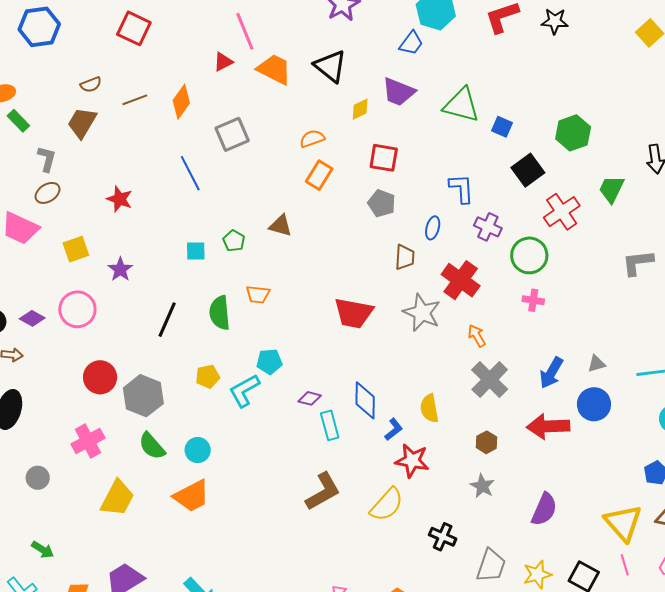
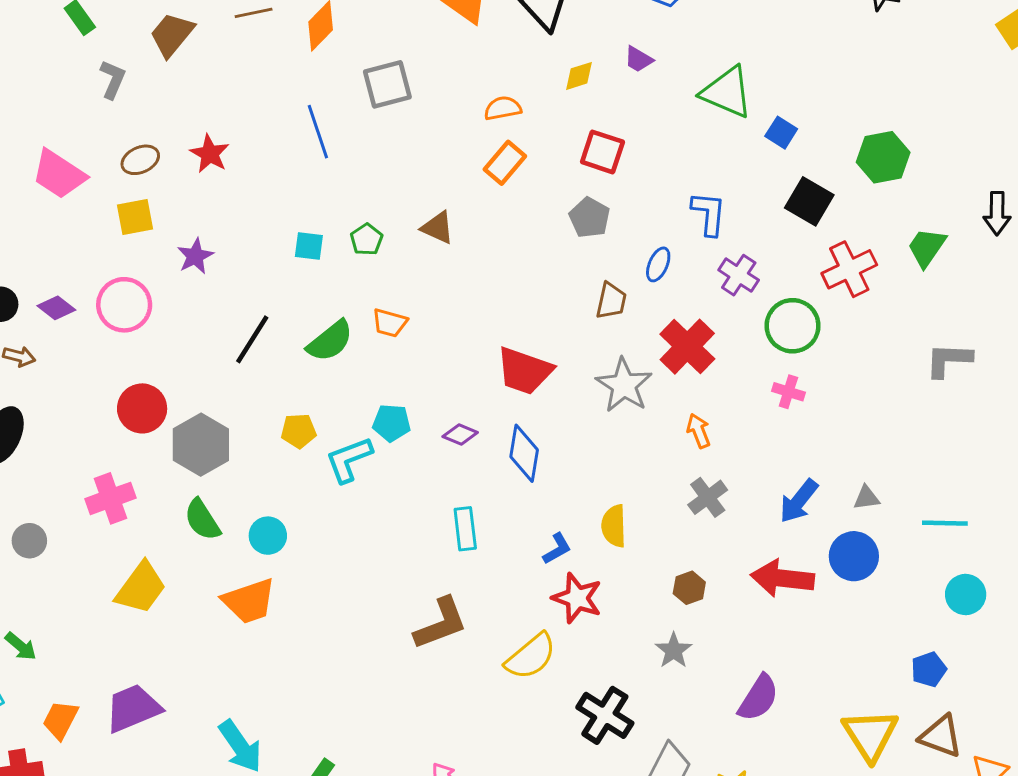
purple trapezoid: (399, 92) -> (638, 59), size x0.6
black square: (528, 170) -> (809, 201), turned -32
brown ellipse: (48, 193) -> (140, 160), moved
green semicircle: (220, 313) -> (330, 341), turned -132
gray cross: (490, 380) -> (708, 497), size x0.7
purple diamond: (310, 398) -> (460, 434), moved
blue diamond: (365, 400) -> (524, 453), moved
black cross: (443, 537) -> (605, 715), size x1.4

